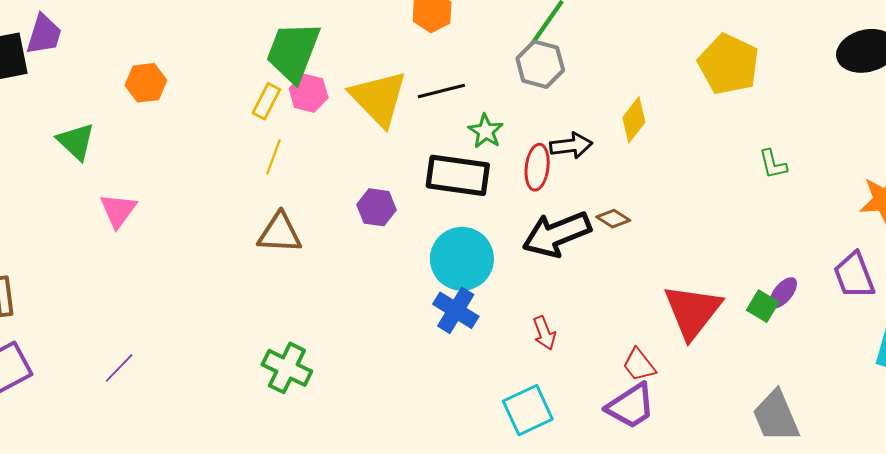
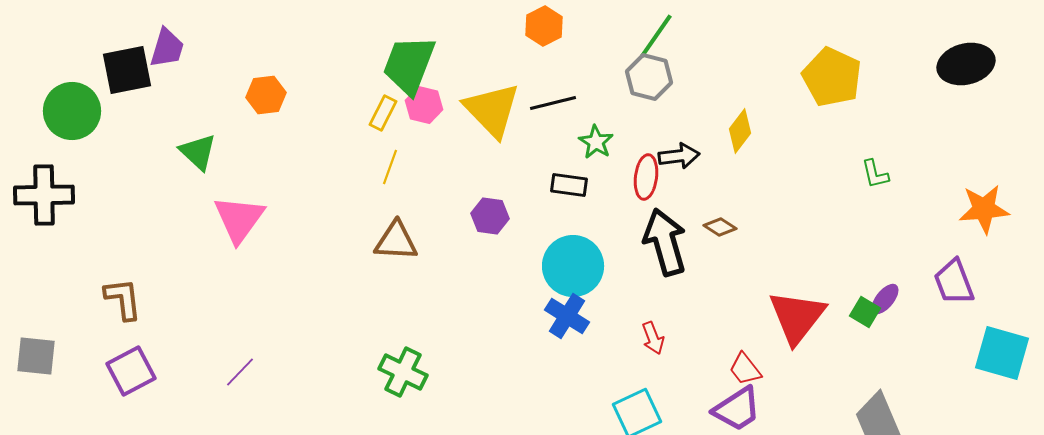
black rectangle: (458, 175) -> (569, 185), size x0.6
pink triangle: (118, 210) -> (239, 219), size x1.4
black arrow: (557, 234) -> (665, 242), turned 96

